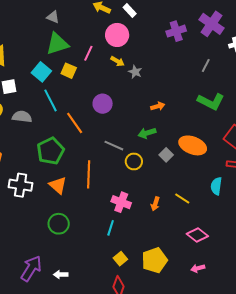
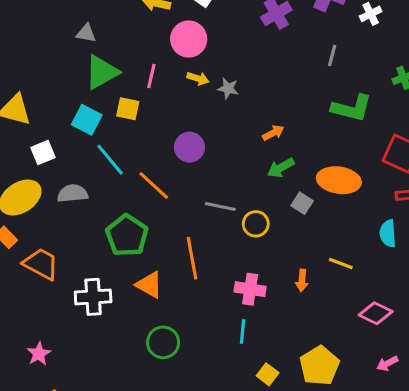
green arrow: (147, 133) -> (281, 168), moved

